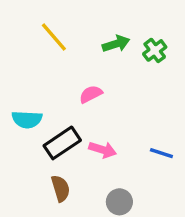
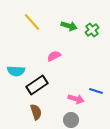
green arrow: (116, 44) -> (69, 26), turned 35
pink arrow: (103, 150) -> (76, 99), moved

